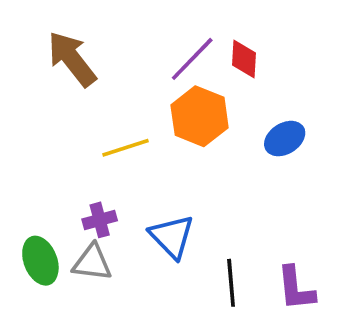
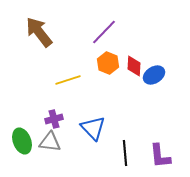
red diamond: (244, 59) -> (134, 66), moved
orange hexagon: (200, 116) -> (108, 63), size x0.7

